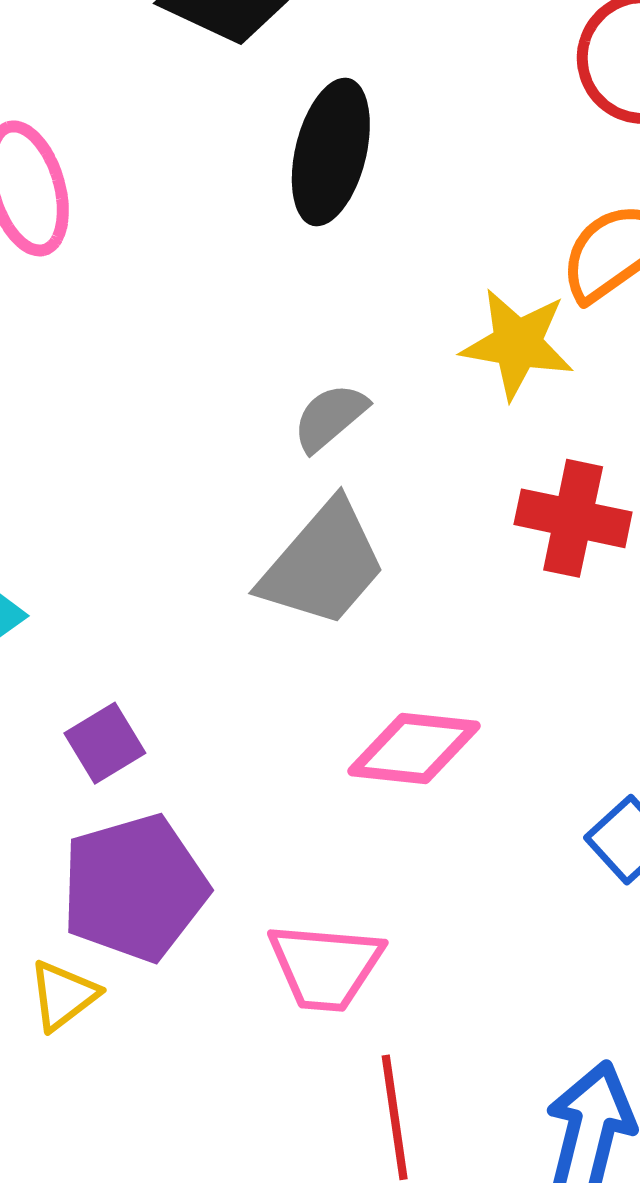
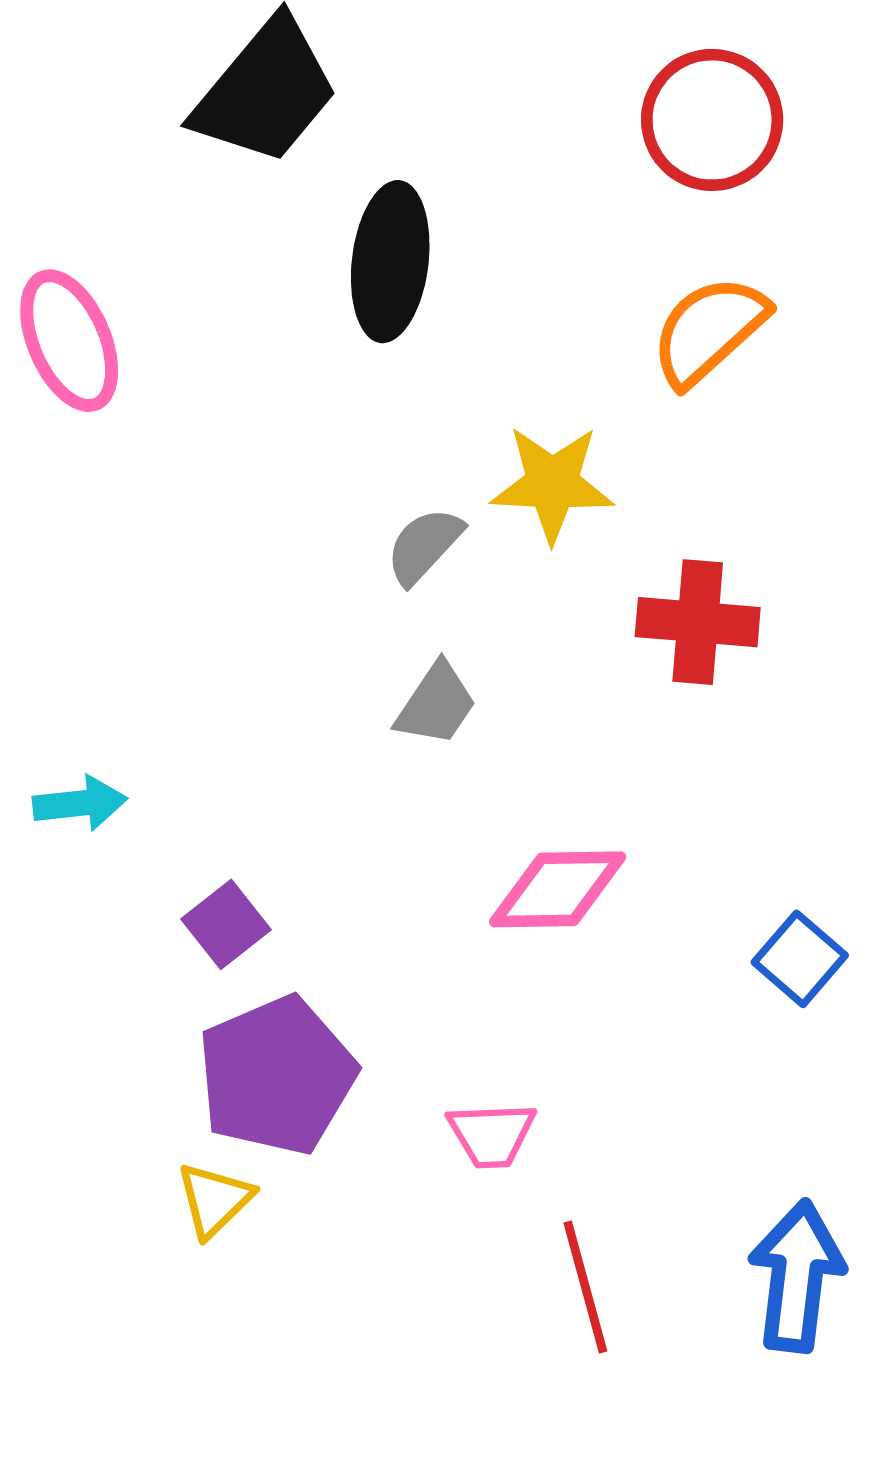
yellow star: (517, 344) -> (552, 484), moved
gray trapezoid: (323, 564) -> (436, 704), size x0.6
pink trapezoid: (325, 967) -> (492, 1135), size x0.7

